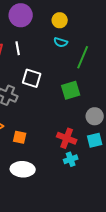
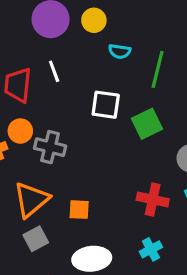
yellow circle: (60, 20) -> (94, 20), moved
white square: (32, 78) -> (106, 105), moved
cyan cross: (71, 159) -> (151, 249), moved

